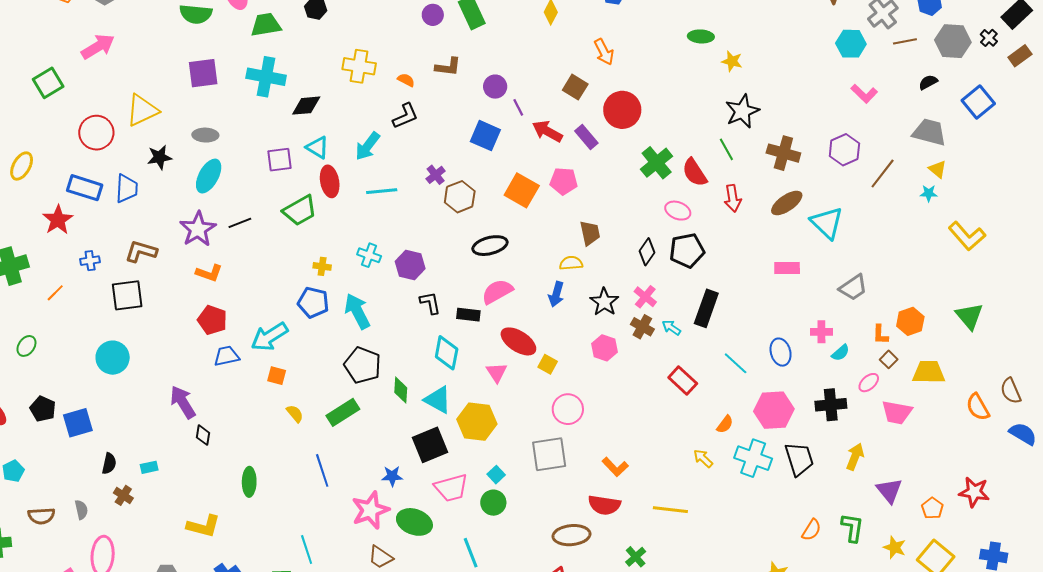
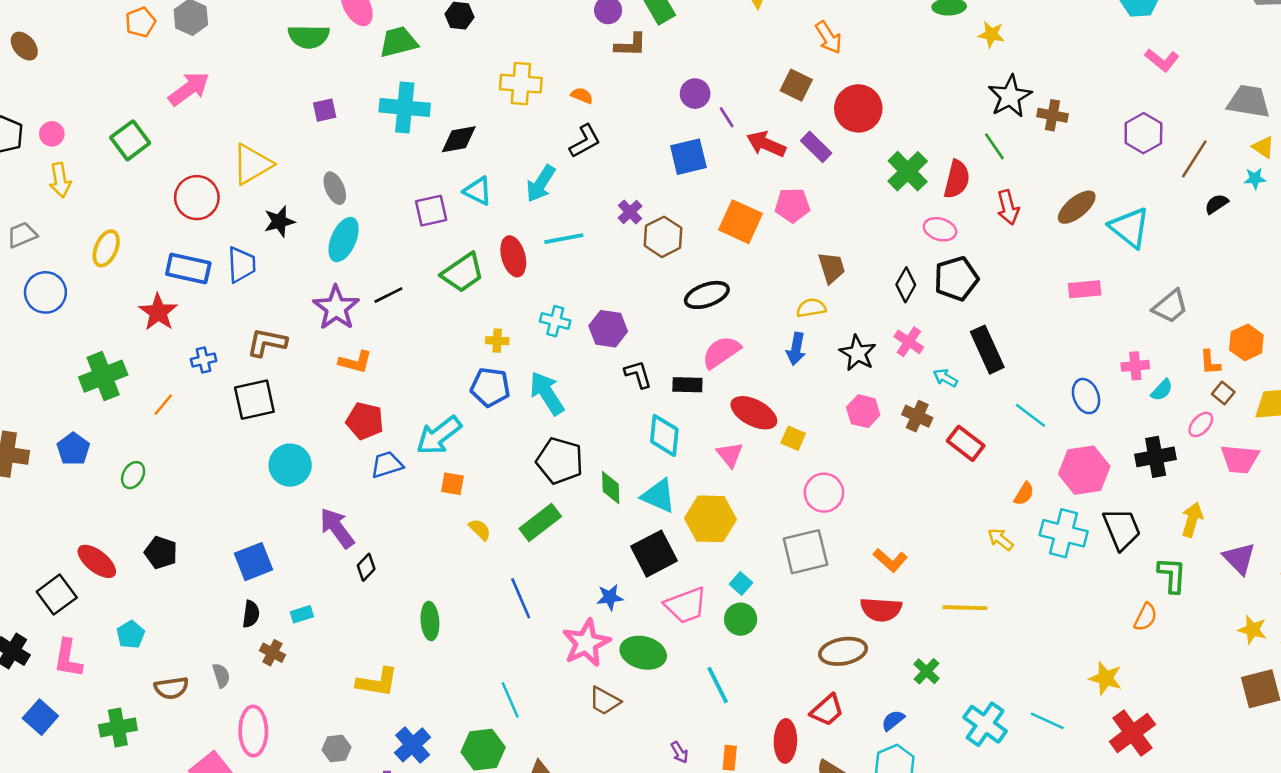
brown L-shape: (448, 67) -> (631, 45), moved
purple square: (203, 73) -> (325, 110), size x0.6
black semicircle: (928, 82) -> (1217, 204), moved
gray ellipse: (205, 135) -> (335, 188), turned 70
blue square: (485, 136) -> (688, 157), turned -32
brown cross: (783, 153) -> (1053, 115), moved, size x0.7
red semicircle: (695, 172) -> (957, 179), turned -128
red ellipse: (330, 181) -> (513, 256), moved
black rectangle: (706, 308) -> (987, 350), turned -39
brown cross: (642, 327) -> (917, 416), moved
cyan circle: (113, 358) -> (290, 465), moved
blue square: (78, 423) -> (254, 562), moved
black diamond: (203, 435) -> (366, 567), turned 40
green L-shape: (852, 528) -> (1172, 575), moved

